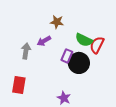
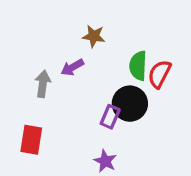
green semicircle: (84, 40) -> (138, 66), turned 66
purple rectangle: (67, 56) -> (110, 117), moved

